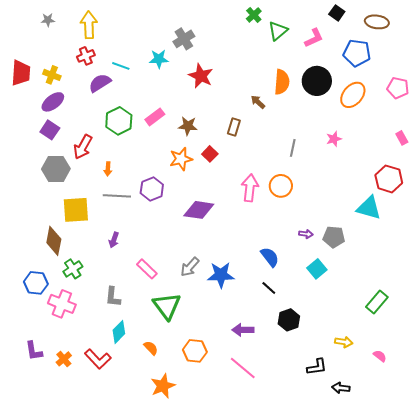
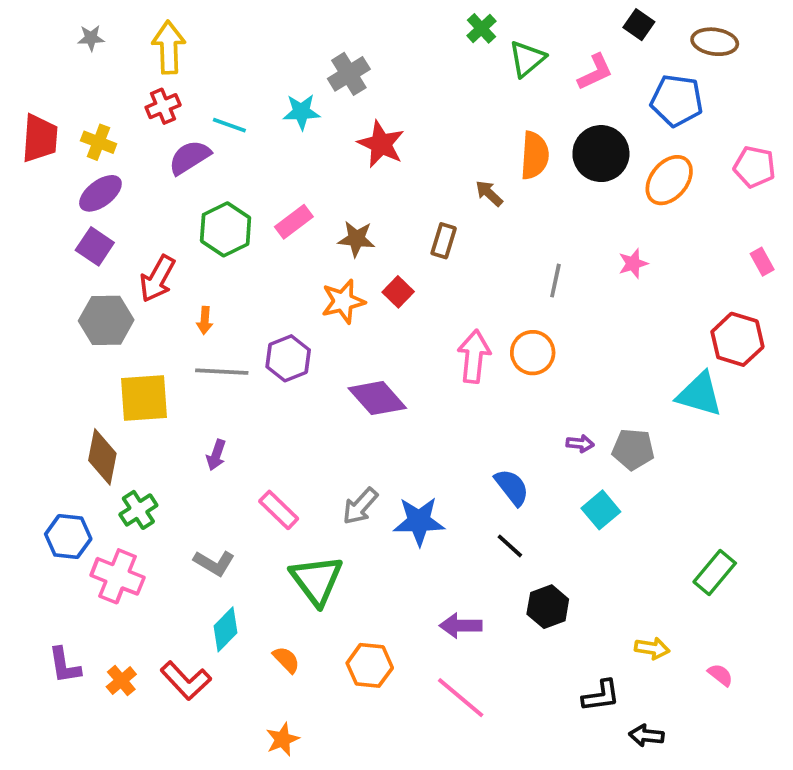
purple diamond: (199, 210) -> (377, 398), turned 40
gray L-shape: (113, 297) -> (214, 563), turned -65
orange star: (163, 386) -> (282, 739), moved, size x0.7

